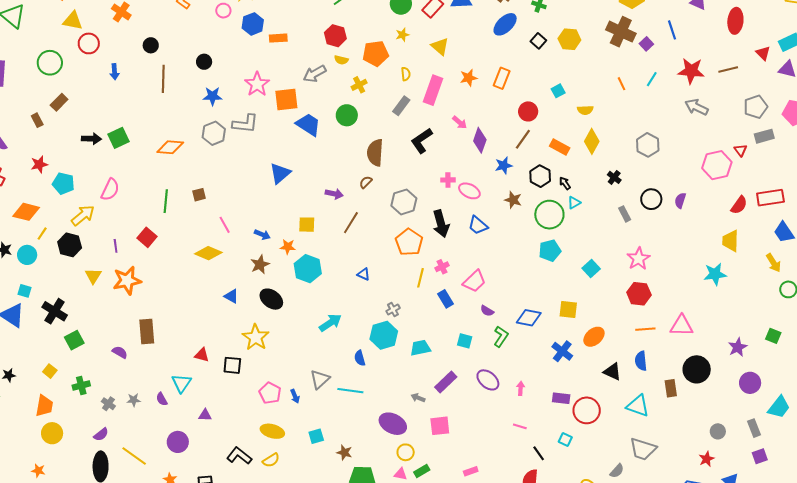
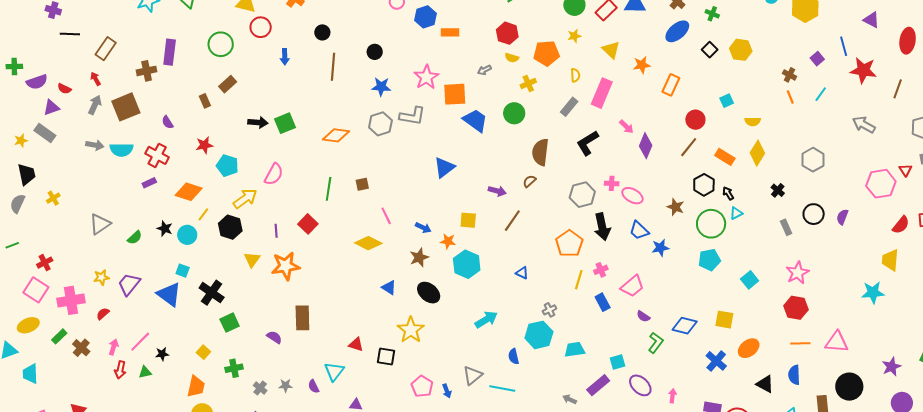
brown cross: (621, 32) -> (789, 75), moved, size x0.5
brown line: (728, 70) -> (898, 89), turned -60
red star: (691, 71) -> (863, 70), moved
gray arrow: (315, 74) -> (484, 70), size x0.6
orange star: (469, 78) -> (642, 65), moved
blue star: (504, 165) -> (660, 248), moved
gray hexagon: (404, 202) -> (582, 195), moved
cyan square: (465, 341) -> (618, 362), moved, turned -35

